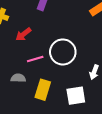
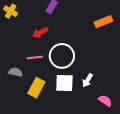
red arrow: (23, 34) -> (40, 33), moved
white square: (76, 96) -> (64, 83), moved

